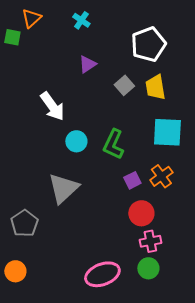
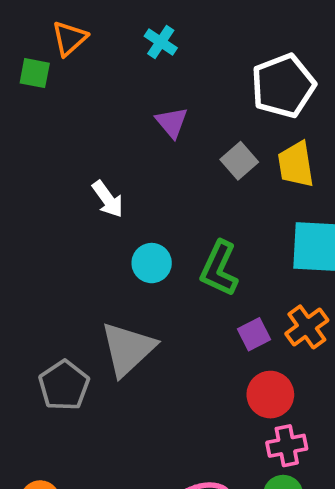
purple triangle: (87, 64) -> (172, 122), turned -36
white arrow: (52, 106) -> (108, 199), size x0.7
gray pentagon: (24, 223) -> (64, 385), moved

